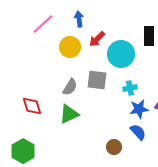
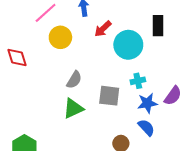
yellow circle: (70, 47) -> (60, 37), moved
gray square: (97, 80) -> (109, 96), moved
red diamond: (32, 106) -> (17, 57), moved

